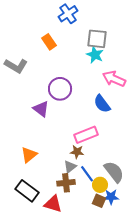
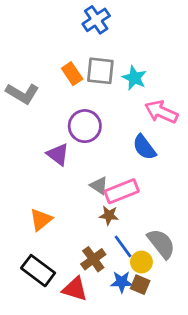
gray square: (97, 39) -> (100, 71), moved
orange rectangle: (49, 42) -> (72, 74), moved
gray triangle: (70, 167) -> (99, 186), moved, turned -48
brown cross: (66, 183) -> (93, 259), turned -30
blue star: (111, 197) -> (122, 282), moved

